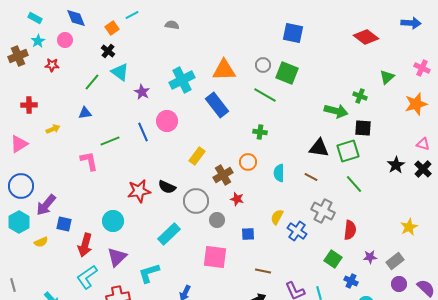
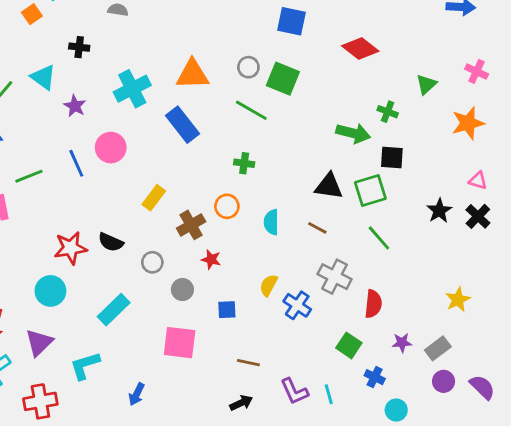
red diamond: (366, 37) -> (360, 49), moved
black cross: (108, 51) -> (79, 47), moved, turned -32
gray circle: (196, 201) -> (152, 262), size x0.6
cyan circle: (113, 221) -> (50, 291), moved

